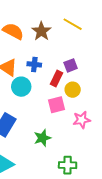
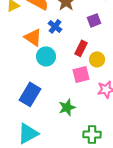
blue cross: (34, 64) -> (55, 26), moved, turned 32
purple square: (71, 65) -> (94, 20), moved

